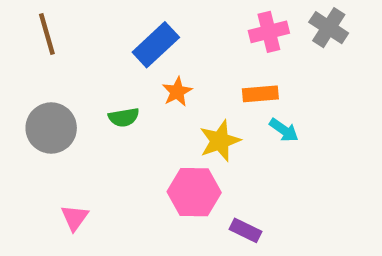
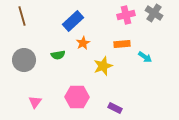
cyan arrow: (284, 130) -> (145, 57), moved
pink hexagon: (194, 192) -> (77, 97), moved

